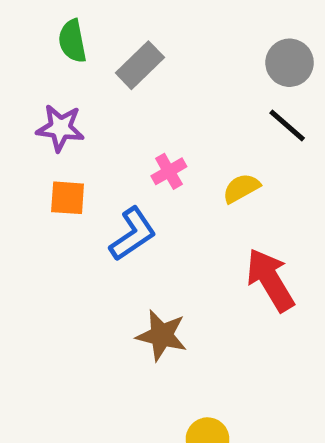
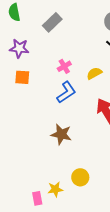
green semicircle: (72, 41) -> (14, 12), moved
blue L-shape: (133, 234) -> (66, 92), moved

